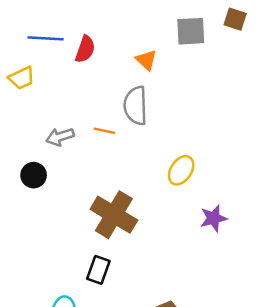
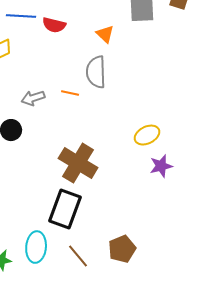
red semicircle: (85, 49) -> (54, 25), turned 85
yellow ellipse: (181, 170) -> (147, 135), moved, turned 30
black rectangle: (98, 270) -> (65, 209), size x1.6

